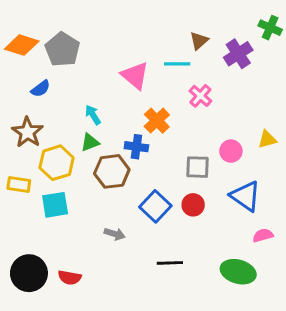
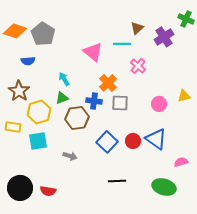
blue semicircle: (41, 89) -> (28, 61), turned 32
gray square: (197, 167) -> (120, 103), moved
blue triangle: (245, 196) -> (156, 139), moved
gray arrow: (115, 234) -> (70, 156), moved

